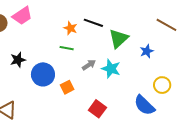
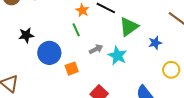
green line: (67, 48) -> (76, 30), turned 48
yellow circle: (162, 85) -> (171, 70), moved

